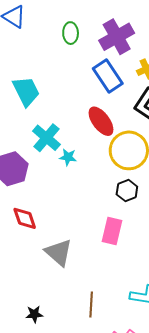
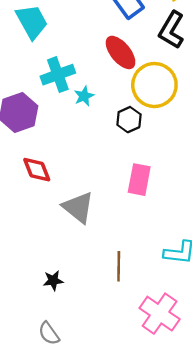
cyan cross: (46, 138) -> (58, 75), turned 32
cyan star: (68, 157) -> (84, 96), turned -30
black hexagon: (127, 191) -> (129, 120), moved

